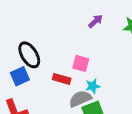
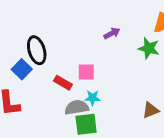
pink square: (81, 63) -> (86, 72), turned -30
blue square: (20, 76) -> (22, 69), turned -36

